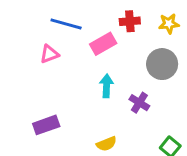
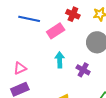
red cross: (130, 21) -> (73, 14), turned 32
pink triangle: (49, 54) -> (20, 68), moved

